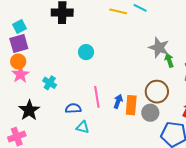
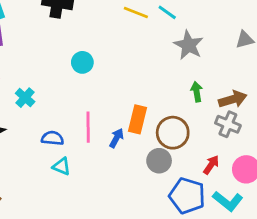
gray star: (159, 48) -> (189, 45), moved
orange rectangle: (131, 105) -> (137, 119), moved

